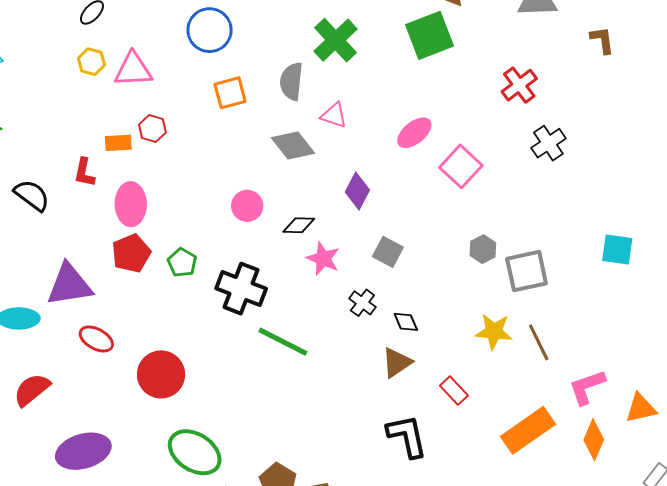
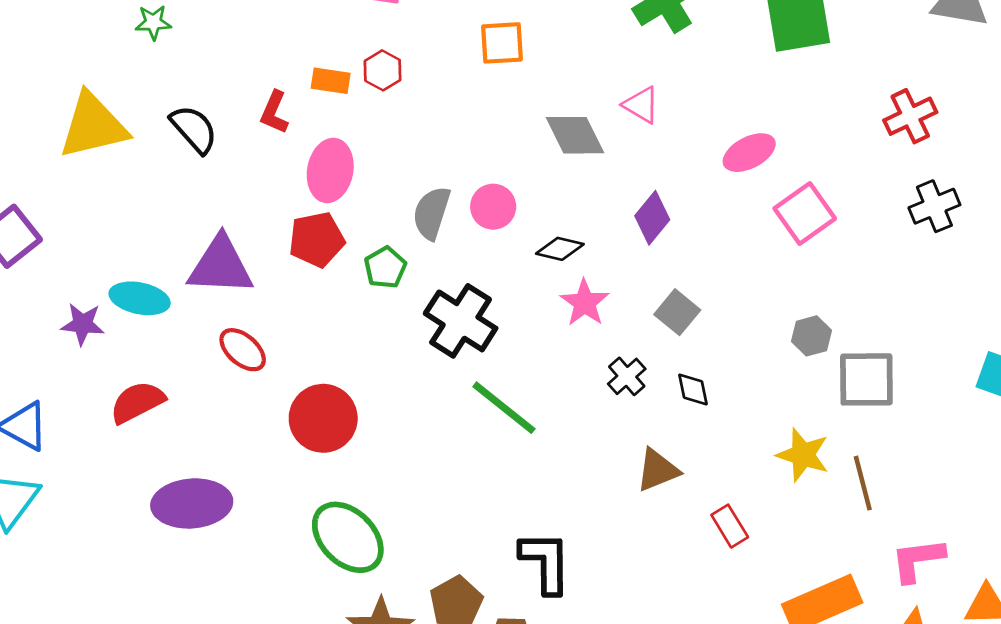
gray semicircle: (291, 81) -> (432, 213), moved
black diamond: (406, 322) -> (693, 390), moved
black L-shape: (407, 436) -> (546, 562), moved

